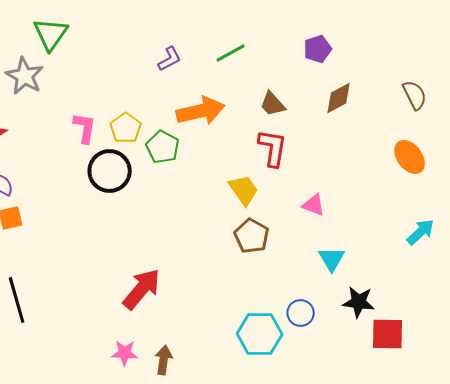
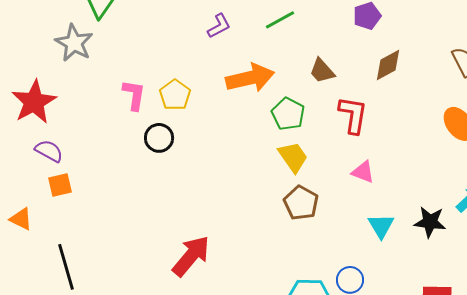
green pentagon: (163, 147) -> (288, 114), moved
red L-shape: (273, 148) -> (353, 115), moved
black circle: (110, 171) -> (159, 138), size x0.7
black star: (359, 302) -> (430, 222), moved

